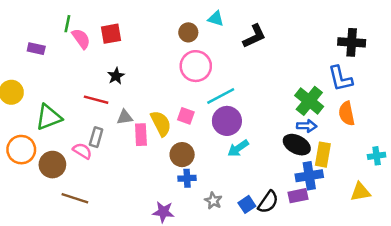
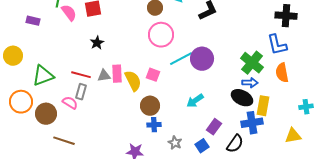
red line: (96, 100) -> (81, 75), moved
purple circle: (227, 121) -> (202, 59), moved
pink rectangle: (141, 135) -> (117, 74), moved
purple rectangle: (298, 196) -> (214, 127), moved, turned -42
black semicircle: (268, 202) -> (235, 144), moved

